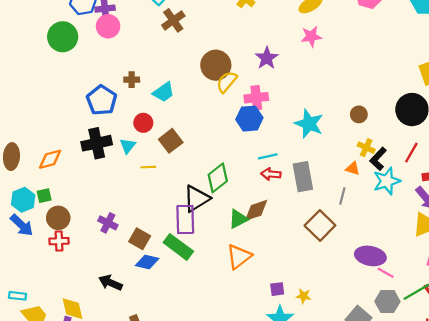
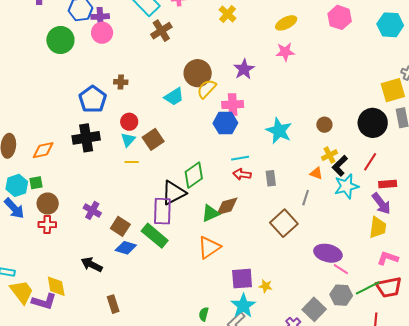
cyan trapezoid: (164, 92) -> (174, 97), moved
cyan triangle: (128, 146) -> (128, 140), moved
yellow cross: (366, 148) -> (329, 155), turned 35
gray rectangle: (303, 177) -> (271, 178), size x0.6
purple square: (277, 289) -> (242, 279), size x1.6

